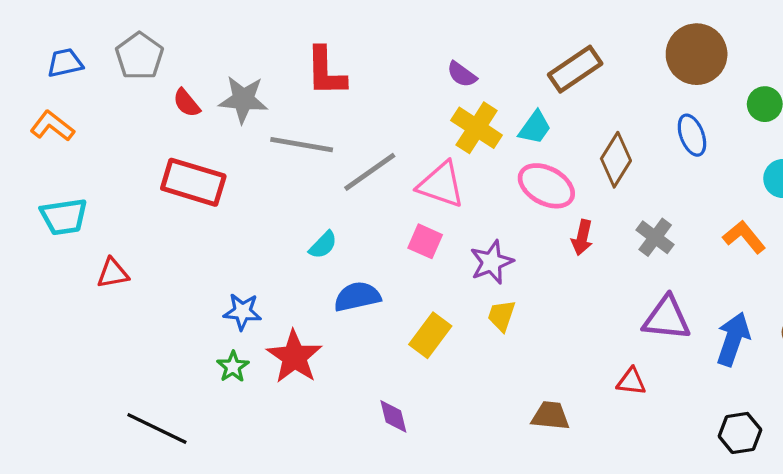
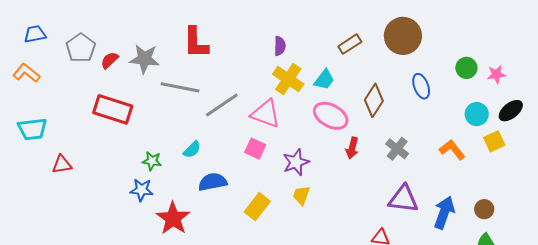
brown circle: (697, 54) -> (403, 36), moved
gray pentagon: (139, 56) -> (81, 48), moved
brown rectangle: (575, 69) -> (350, 44), size x0.7
purple semicircle: (462, 74) -> (280, 46), turned -126
red semicircle: (187, 103) -> (110, 60), turned 84
green star: (233, 367) -> (152, 161), moved, turned -30

